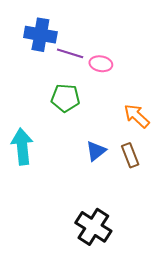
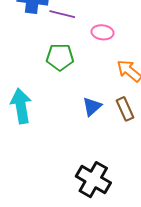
pink ellipse: (101, 64) -> (103, 32), moved

